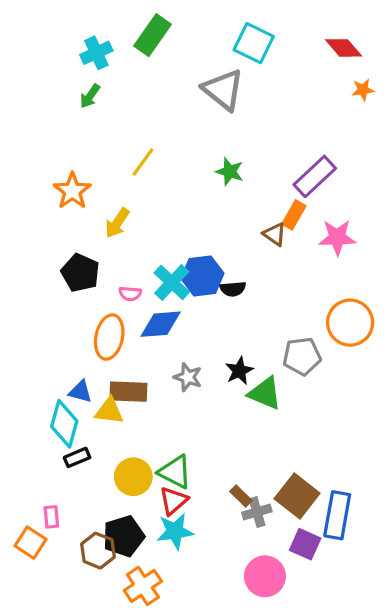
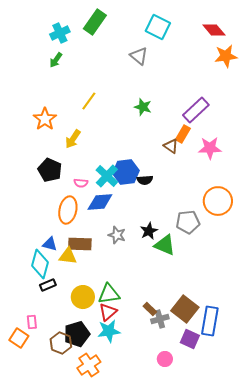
gray triangle: (223, 90) -> (139, 56), size x0.7
orange star: (363, 90) -> (226, 56), size x1.6
green triangle: (175, 472) -> (109, 294), turned -35
pink circle: (265, 576) -> (165, 359), size x0.6

